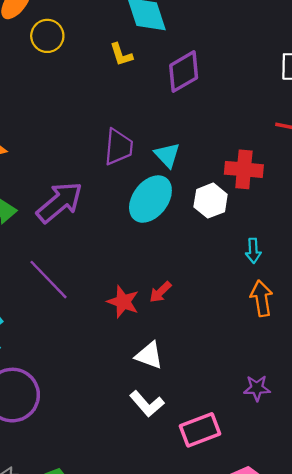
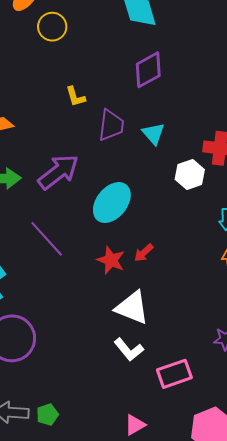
yellow L-shape: (121, 55) -> (76, 97), moved
purple diamond: (184, 72) -> (148, 70), moved
cyan ellipse: (150, 199) -> (112, 203), moved
white triangle: (149, 355) -> (132, 308), size x1.4

